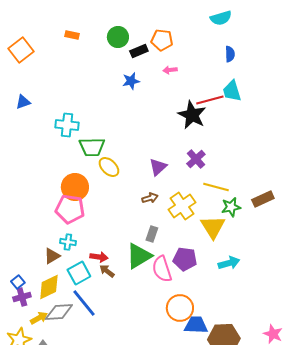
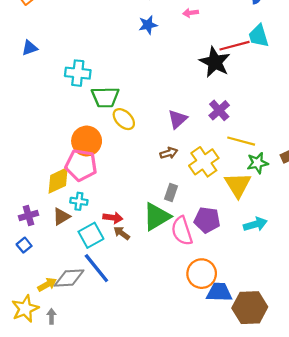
yellow diamond: (49, 287) -> (58, 180), moved
purple cross: (22, 297) -> (28, 216), moved

